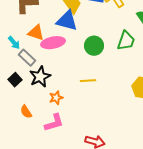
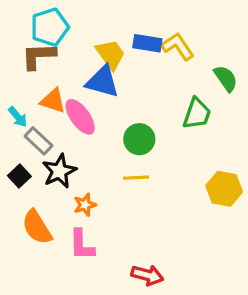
pink ellipse: (53, 43) -> (80, 117), turned 65
green circle: (94, 46) -> (139, 139), moved
orange semicircle: (26, 112) -> (37, 227), size x1.6
pink L-shape: (54, 123) -> (82, 245), turned 105

